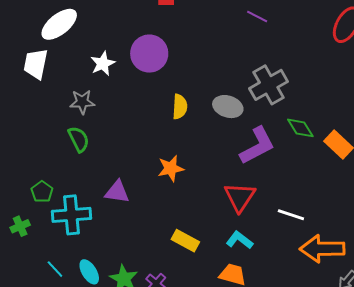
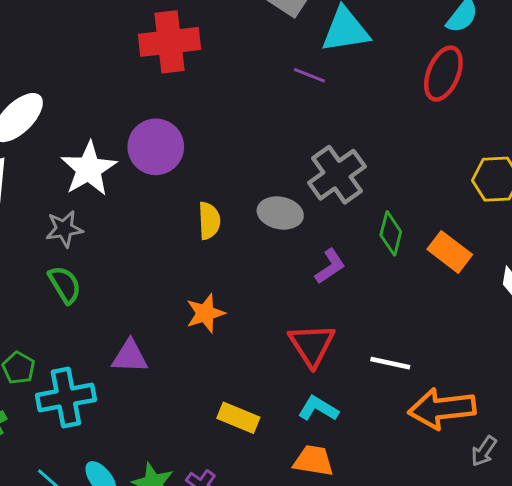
white star: (103, 64) -> (89, 169), size x1.5
green diamond: (300, 128) -> (391, 233), turned 52
purple L-shape: (257, 146) -> (330, 266), size x0.6

